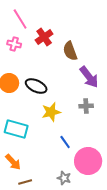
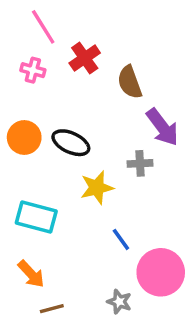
gray cross: (86, 106) -> (140, 163), moved

